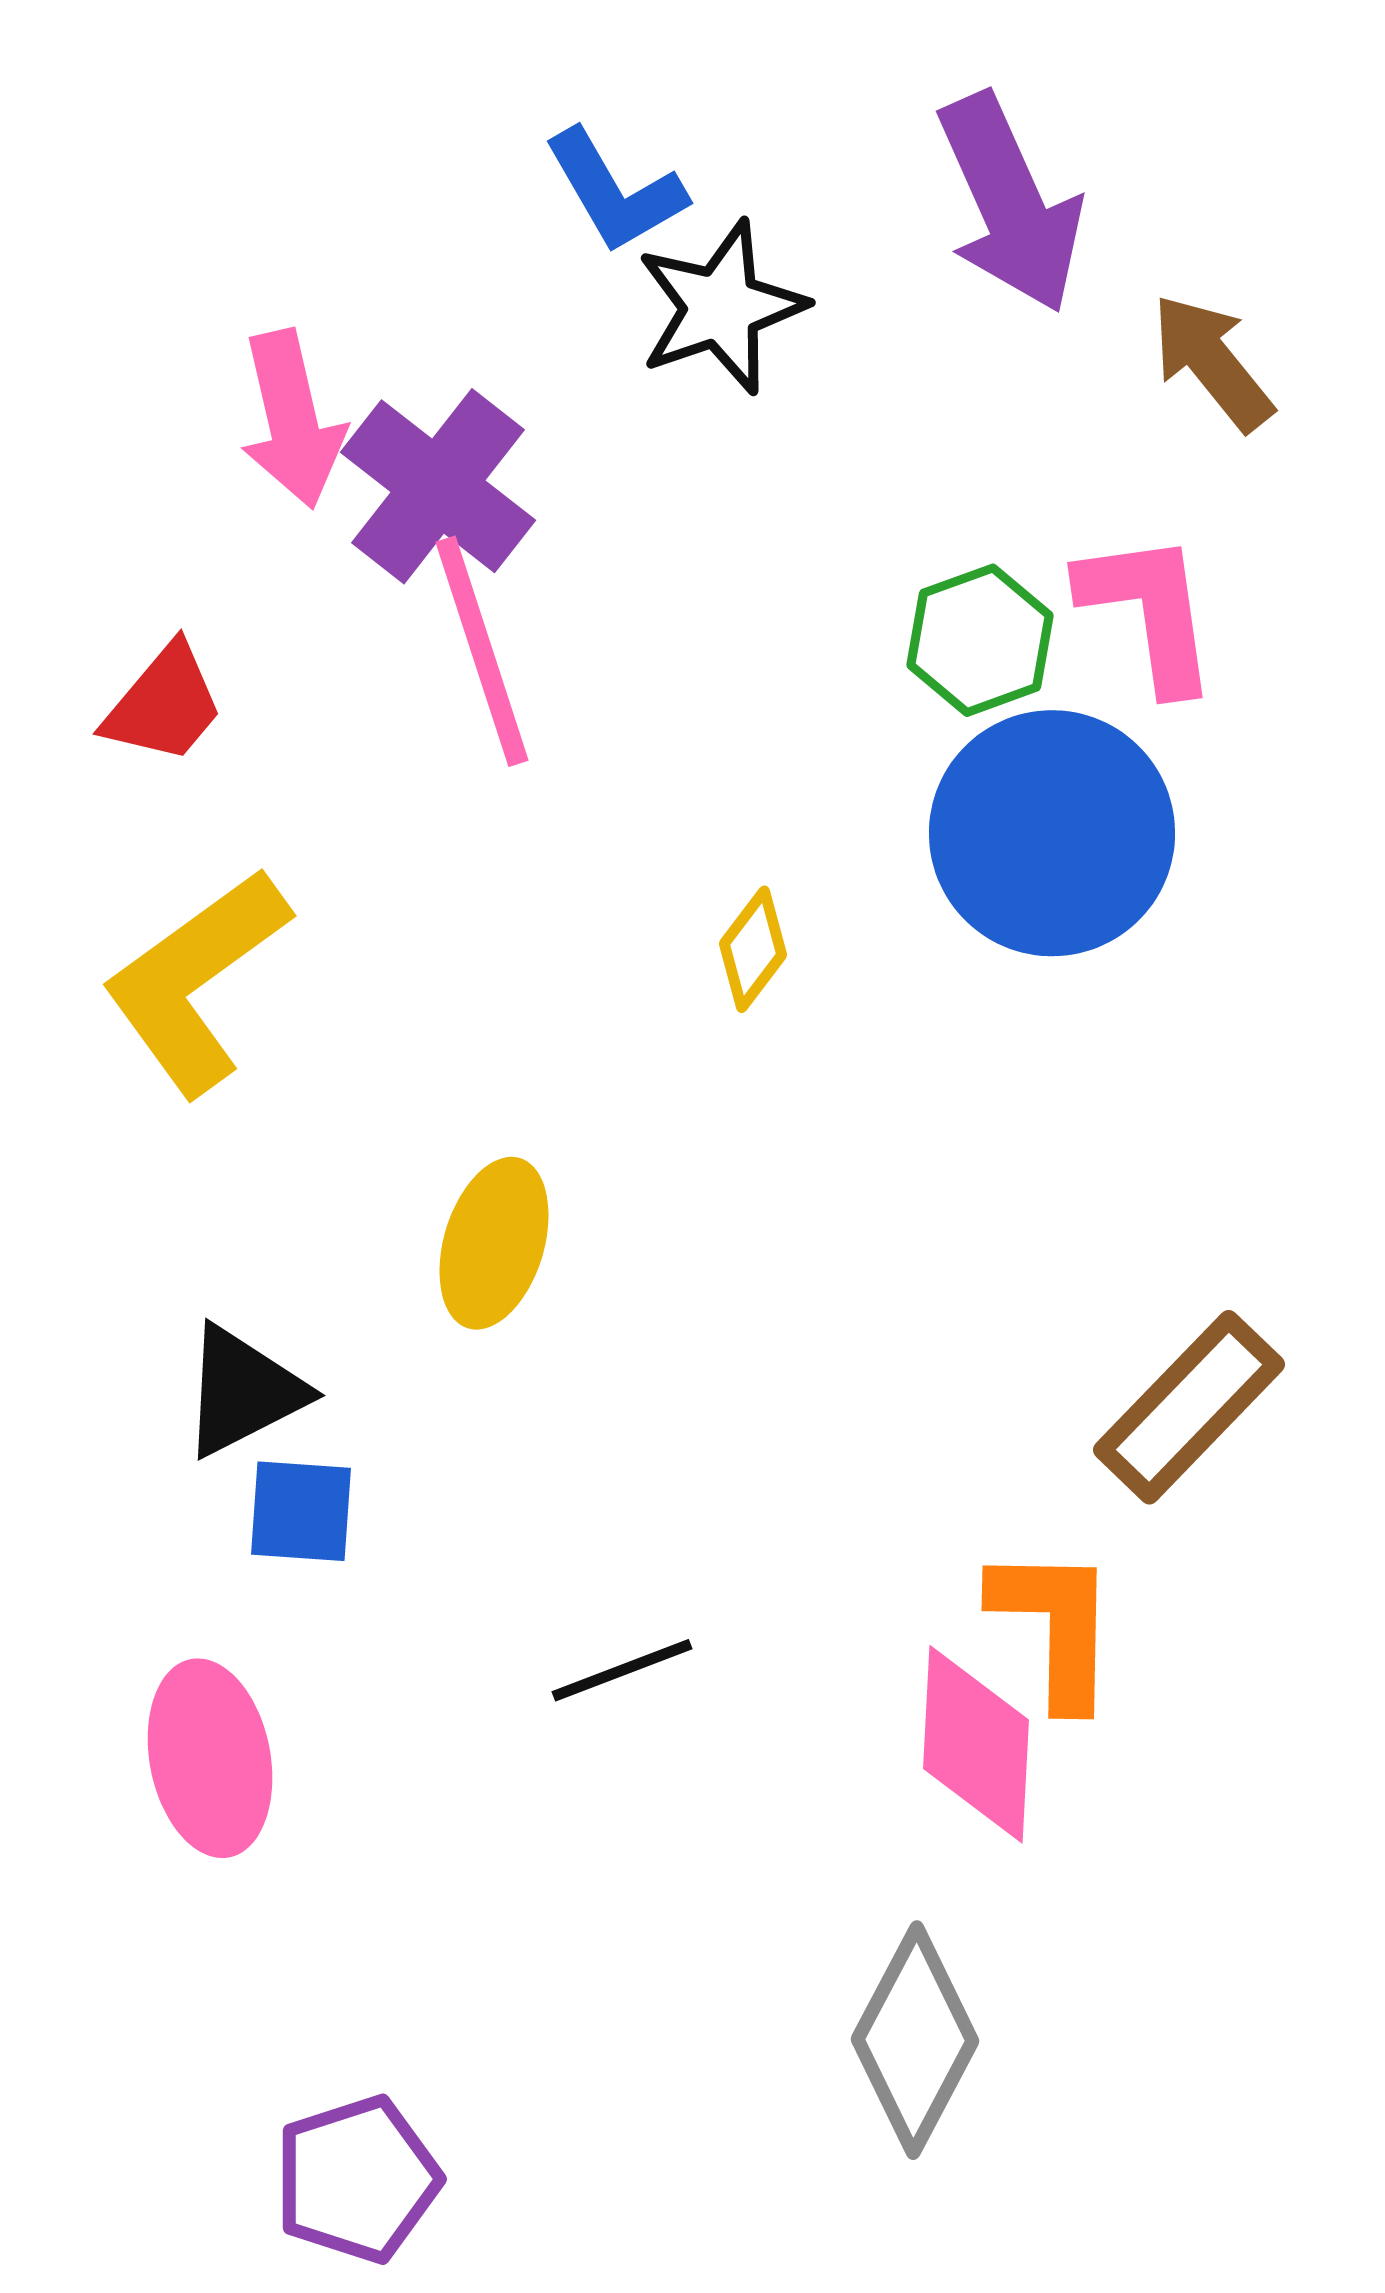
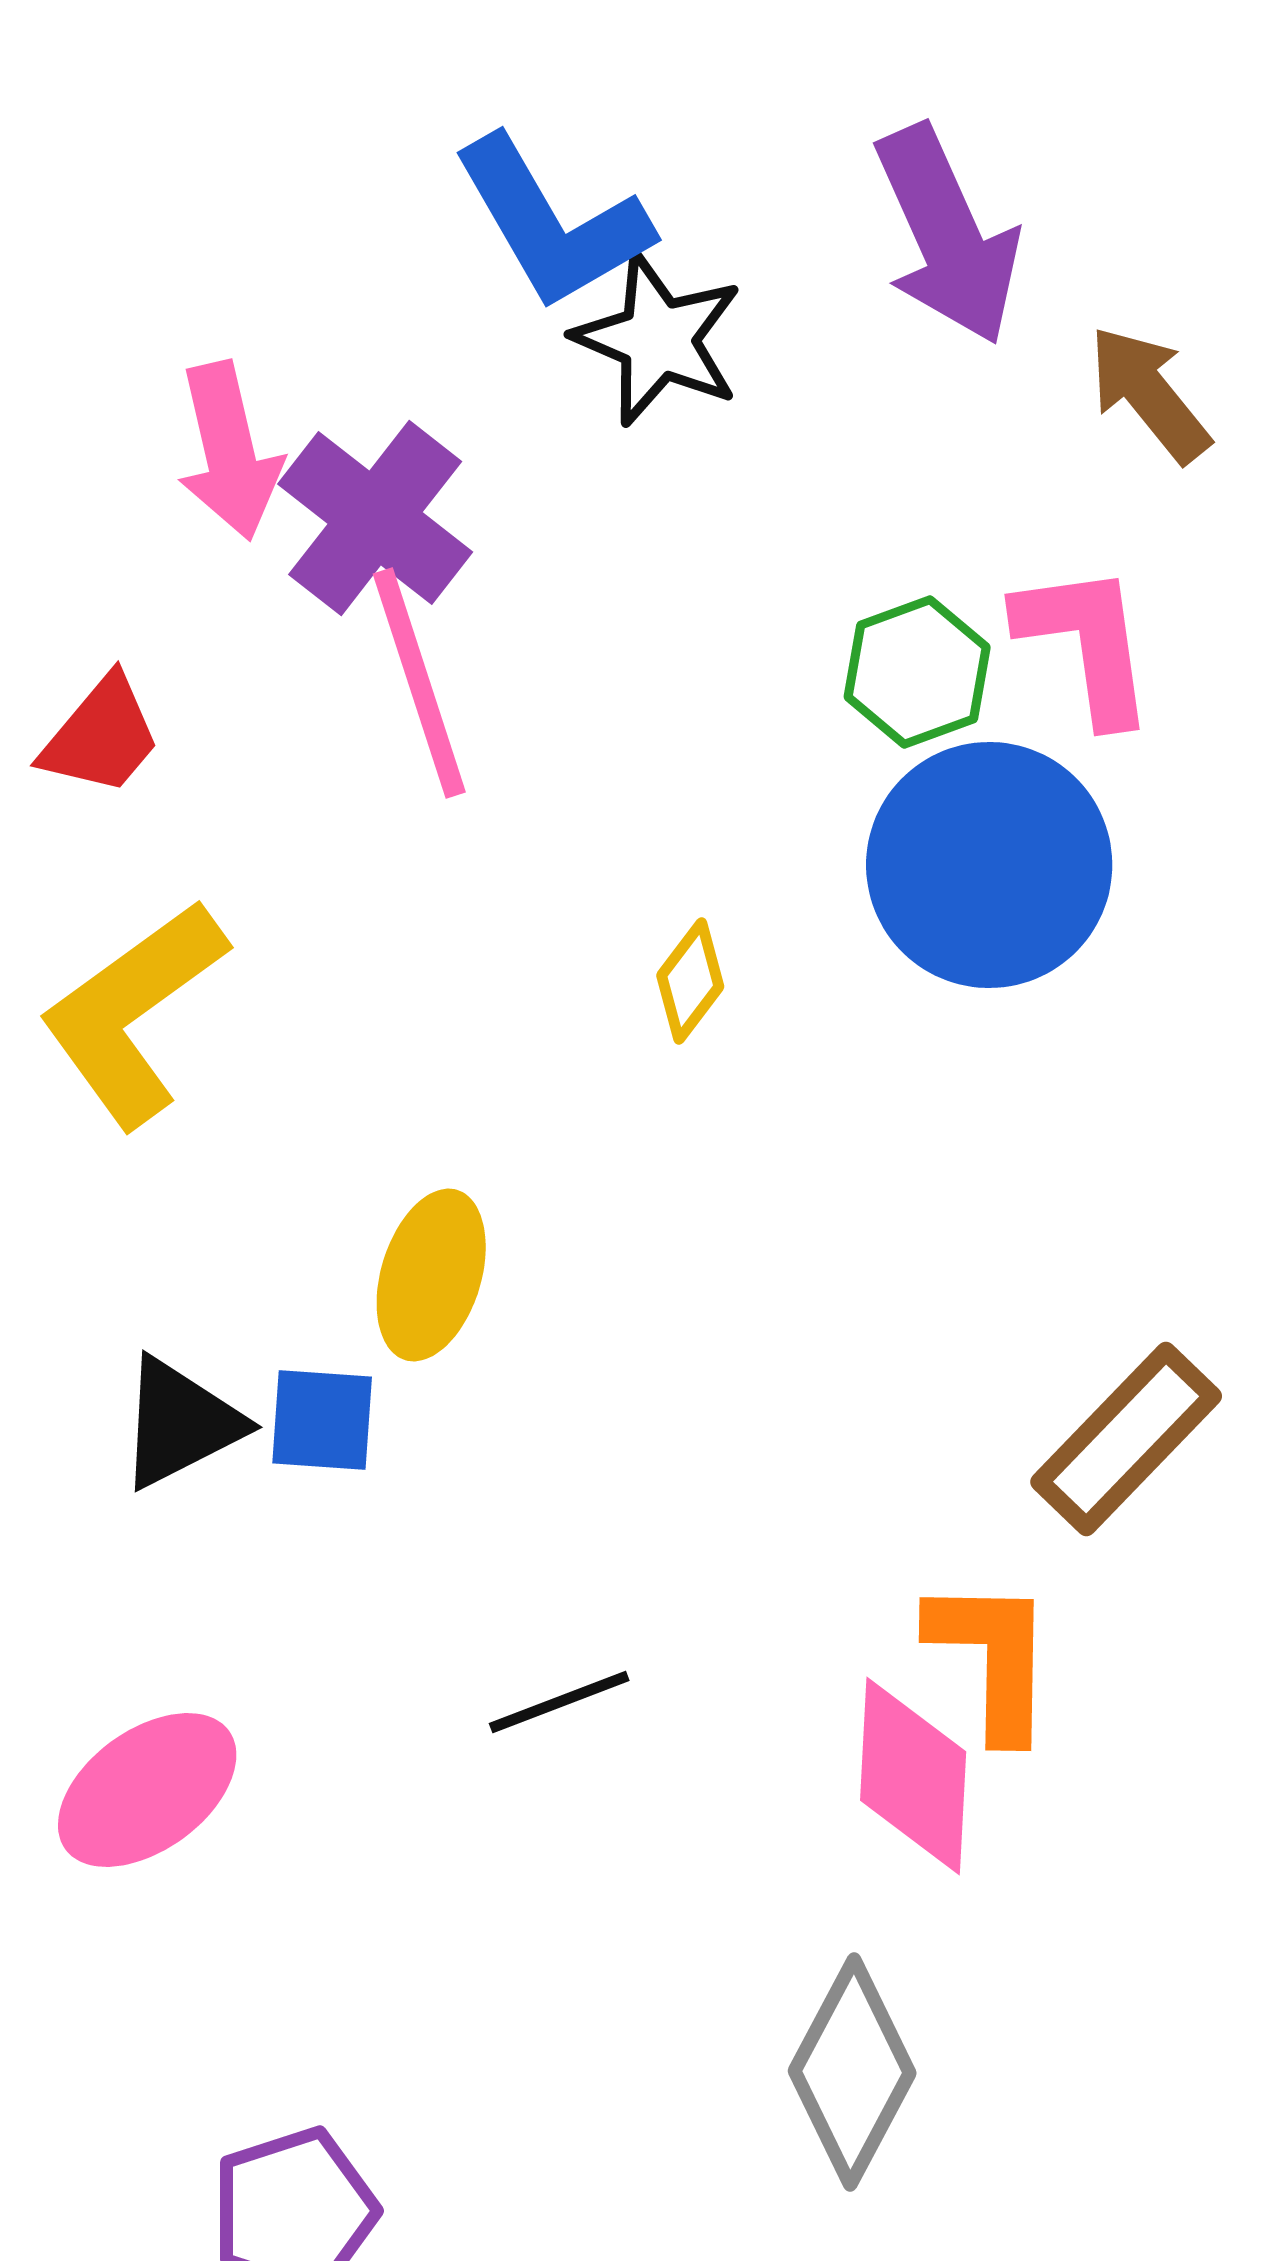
blue L-shape: (615, 191) -> (552, 223), size x1.4
black star: (721, 307) -> (658, 339), turned -30
blue square: (301, 1511) -> (322, 1420), moved
pink ellipse: (210, 1758) -> (147, 1790), turned 65

